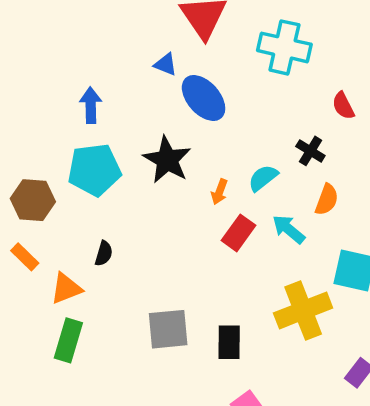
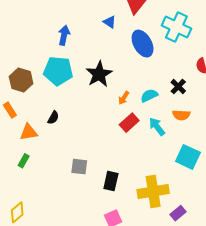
blue ellipse: (204, 98) -> (143, 44), moved
orange semicircle: (327, 200) -> (181, 115), turned 60
yellow cross: (303, 310) -> (153, 191), moved
gray square: (168, 329) -> (79, 167), size x0.7
green rectangle: (68, 340) -> (24, 161), size x0.6

